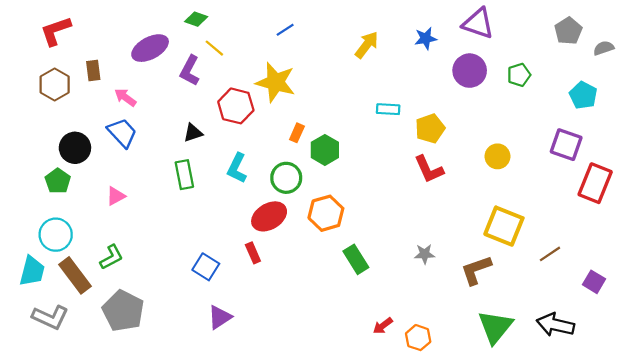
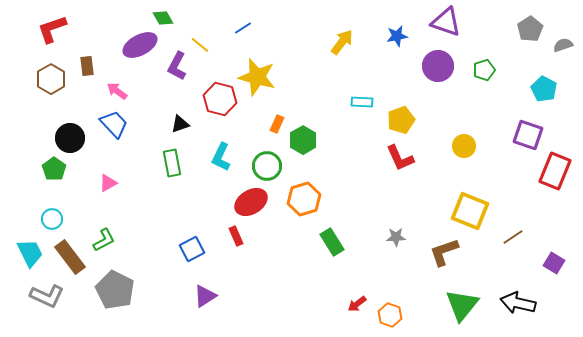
green diamond: (196, 19) -> (163, 18), moved, turned 40
blue line: (285, 30) -> (243, 28), moved
cyan circle: (56, 235) -> (52, 219), size x0.7
blue square: (206, 267) -> (192, 249), turned 30
cyan trapezoid: (32, 271) -> (30, 253), turned -40

